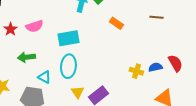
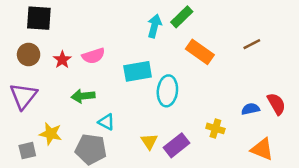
brown line: (156, 17) -> (252, 44), turned -32
orange rectangle: (116, 23) -> (200, 52), size x1.5
cyan ellipse: (68, 66) -> (167, 91), moved
yellow cross: (136, 71) -> (215, 128), moved

